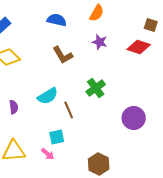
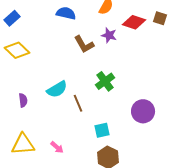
red diamond: (139, 47) -> (134, 22), moved
brown L-shape: (63, 55) -> (84, 44), moved
cyan square: (57, 137) -> (102, 130), moved

